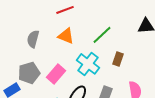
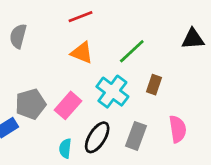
gray semicircle: (33, 39) -> (18, 36), moved

